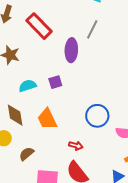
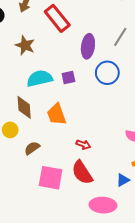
gray line: (92, 29) -> (120, 37), moved
cyan semicircle: (27, 86) -> (40, 78), size x1.4
blue circle: (97, 116) -> (107, 73), moved

